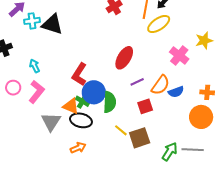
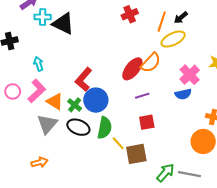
orange semicircle: (160, 85) -> (151, 63), moved
pink circle: (13, 88) -> (13, 91), moved
blue semicircle: (176, 92) -> (183, 94), moved
green cross: (82, 101) -> (75, 105), moved
green semicircle: (110, 102) -> (105, 128), moved
orange triangle: (71, 106) -> (55, 102), moved
orange arrow: (78, 148) -> (39, 162), moved

